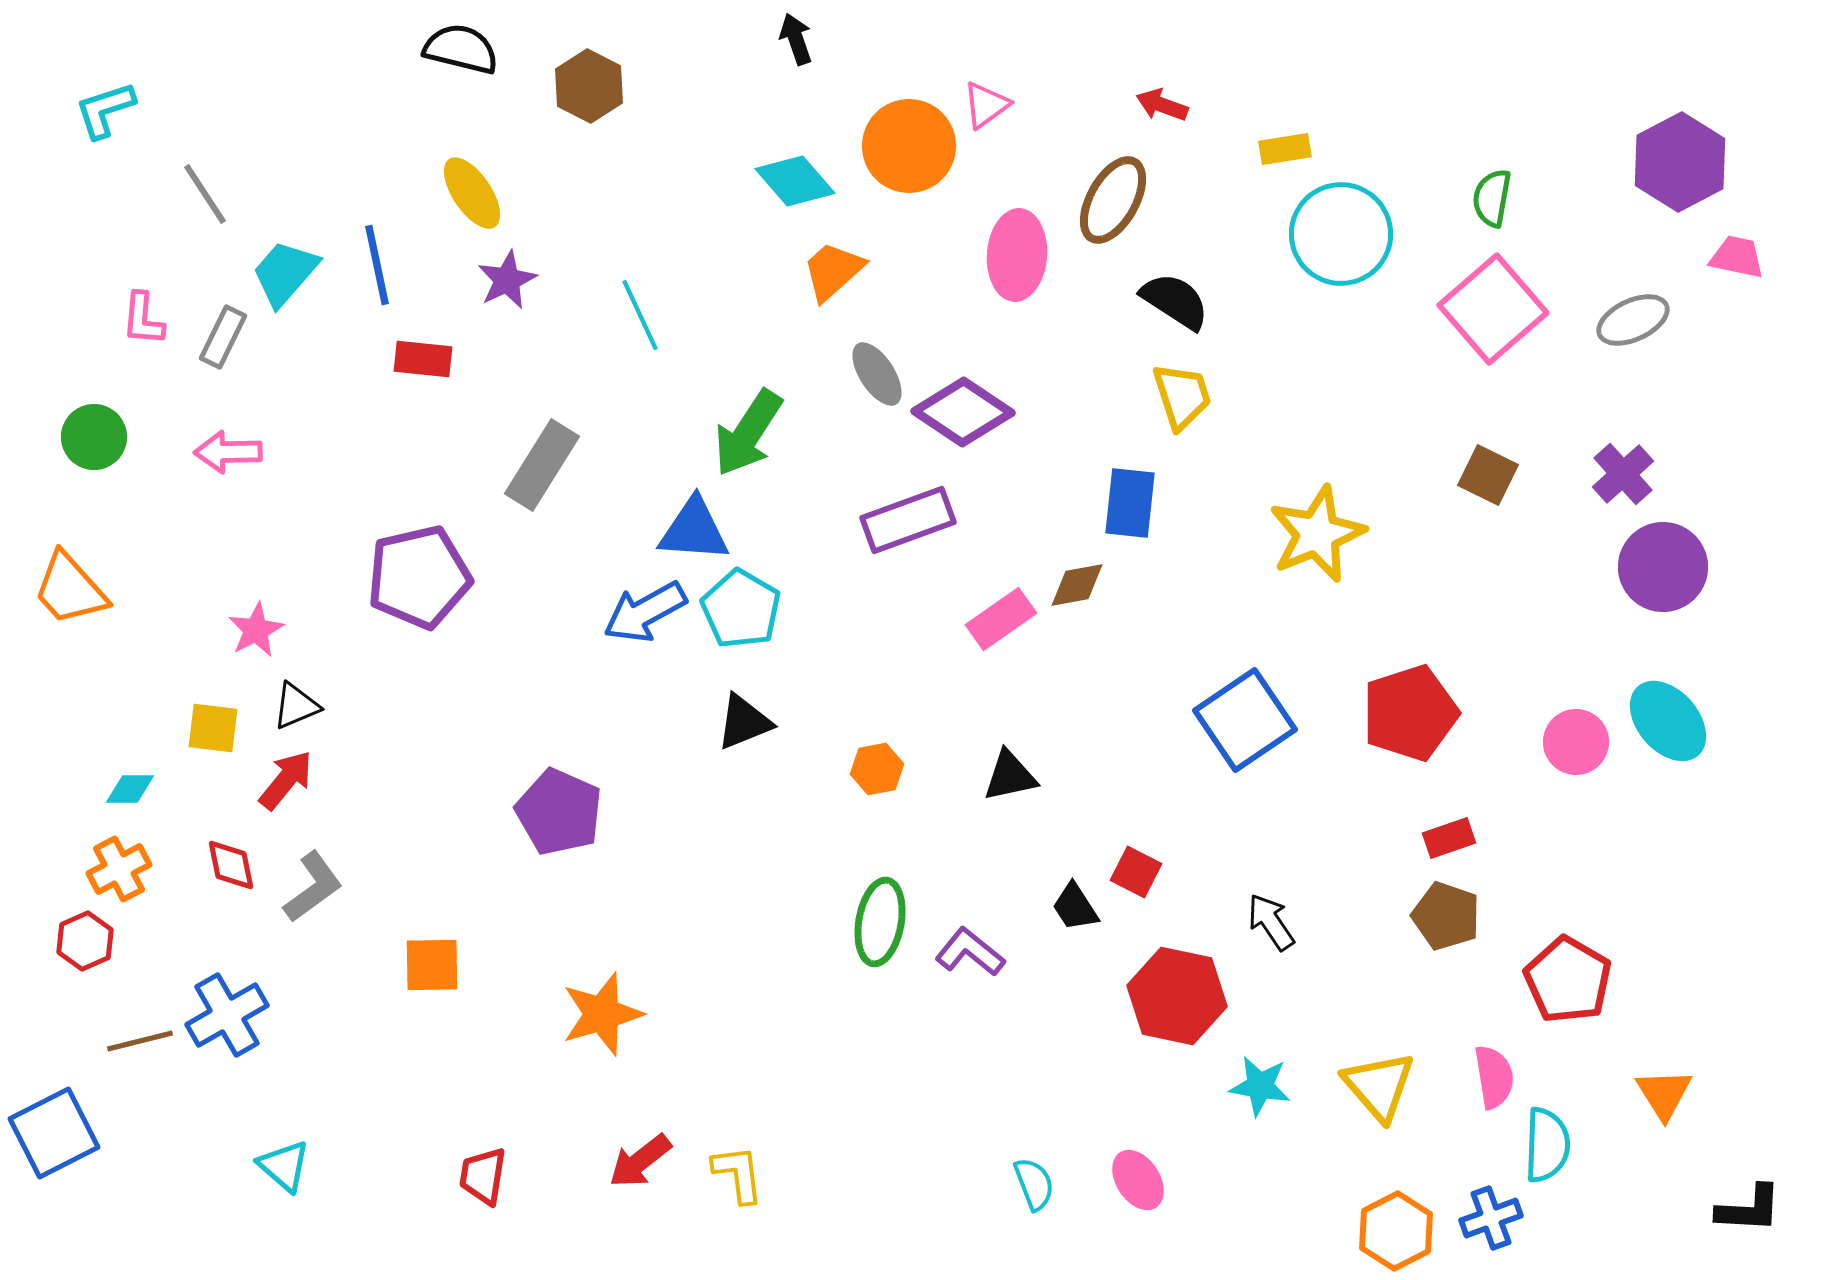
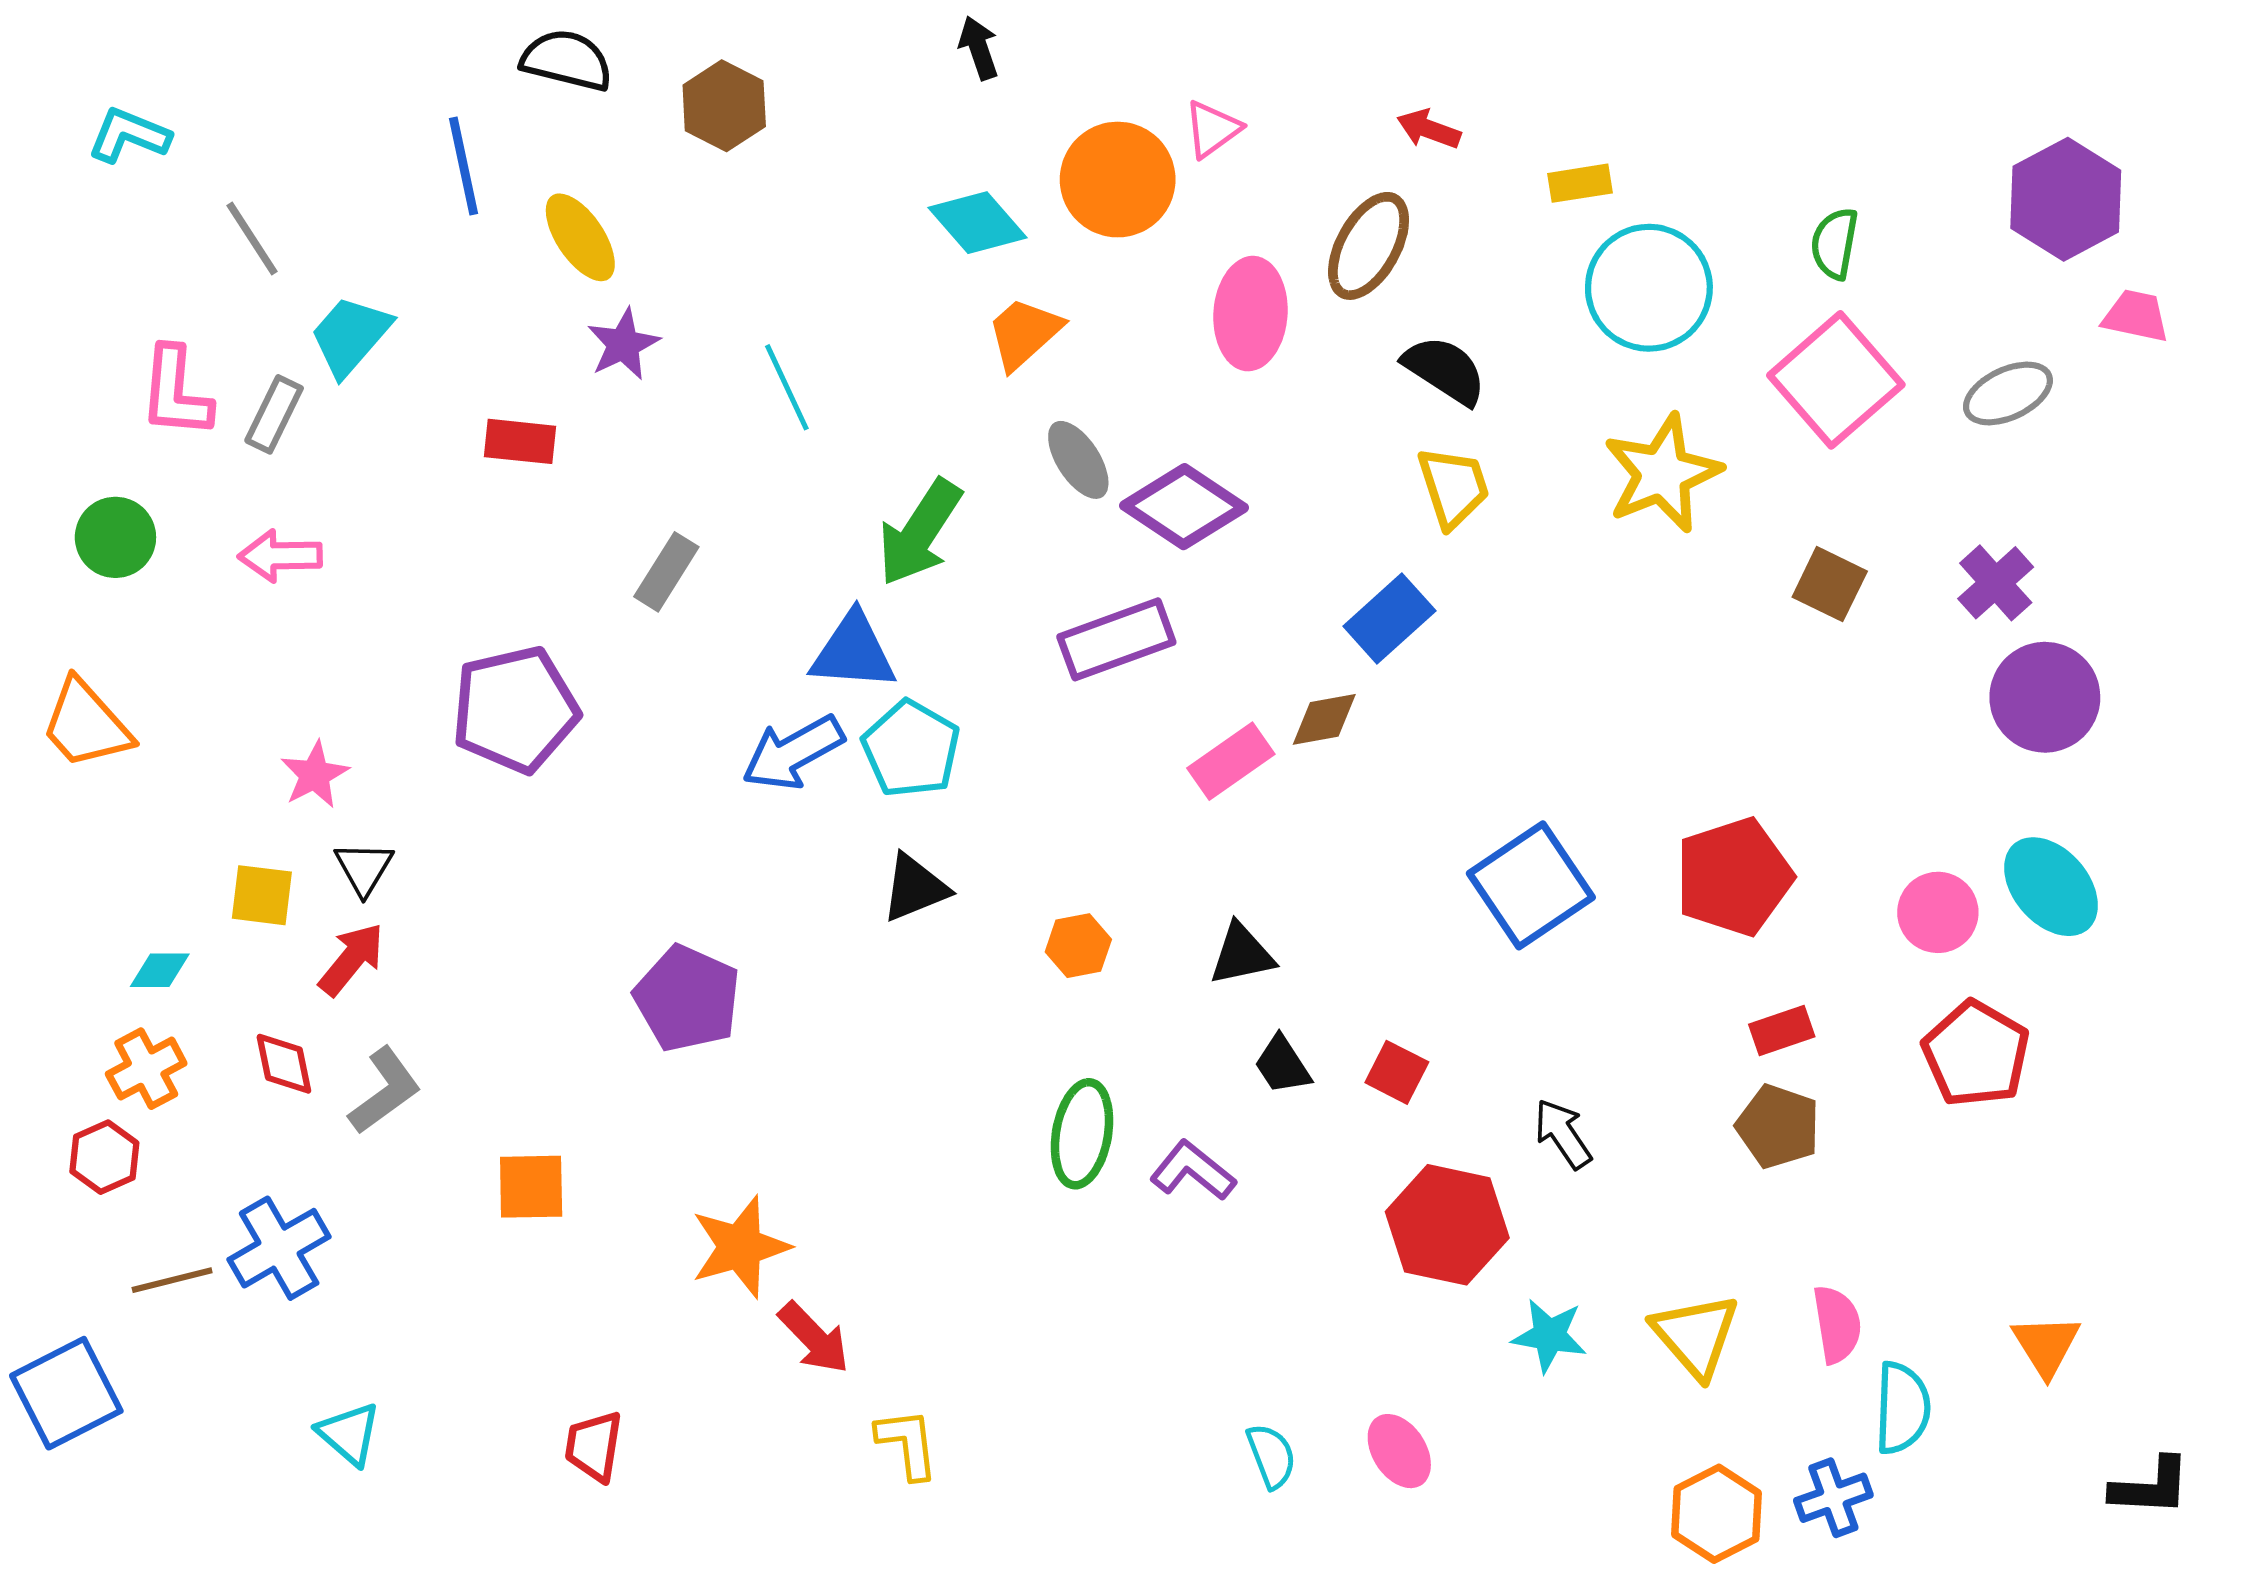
cyan L-shape: (105, 110) -> (129, 135), turned 40
blue line: (377, 265) -> (463, 166), moved
pink L-shape: (143, 319) -> (176, 392), size x1.4
gray rectangle: (542, 465) -> (666, 572), size x0.7
blue rectangle: (1130, 503) -> (1389, 619), turned 42
yellow star: (1317, 534) -> (1662, 473), moved
black triangle: (296, 706) -> (364, 868), turned -36
black trapezoid: (1075, 907) -> (1282, 1065), moved
red pentagon: (1568, 980) -> (1976, 1054), moved
red arrow: (640, 1161) -> (814, 1338), moved, turned -96

